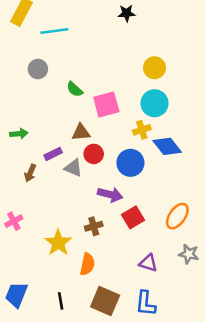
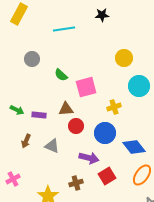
cyan line: (54, 31) -> (64, 29), moved
cyan circle: (155, 103) -> (139, 86), moved
green arrow: (19, 134) -> (17, 110), turned 32
blue diamond: (167, 146) -> (134, 147), moved
purple rectangle: (53, 154) -> (39, 115), moved, turned 32
gray triangle: (73, 168) -> (52, 146), moved

